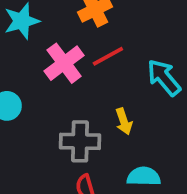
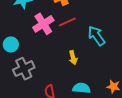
gray cross: (80, 141) -> (24, 69), moved, turned -30

